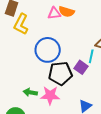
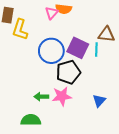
pink triangle: (54, 13) -> (52, 13), turned -32
purple square: (81, 67) -> (78, 48), moved, size x1.5

